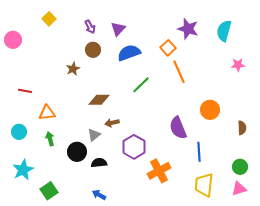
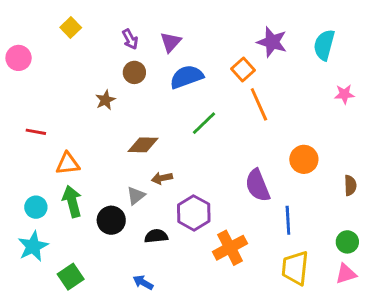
cyan circle: (19, 132) -> (36, 207), moved
green arrow: (50, 139) -> (72, 201), size x1.5
black semicircle: (99, 163) -> (156, 236), moved

